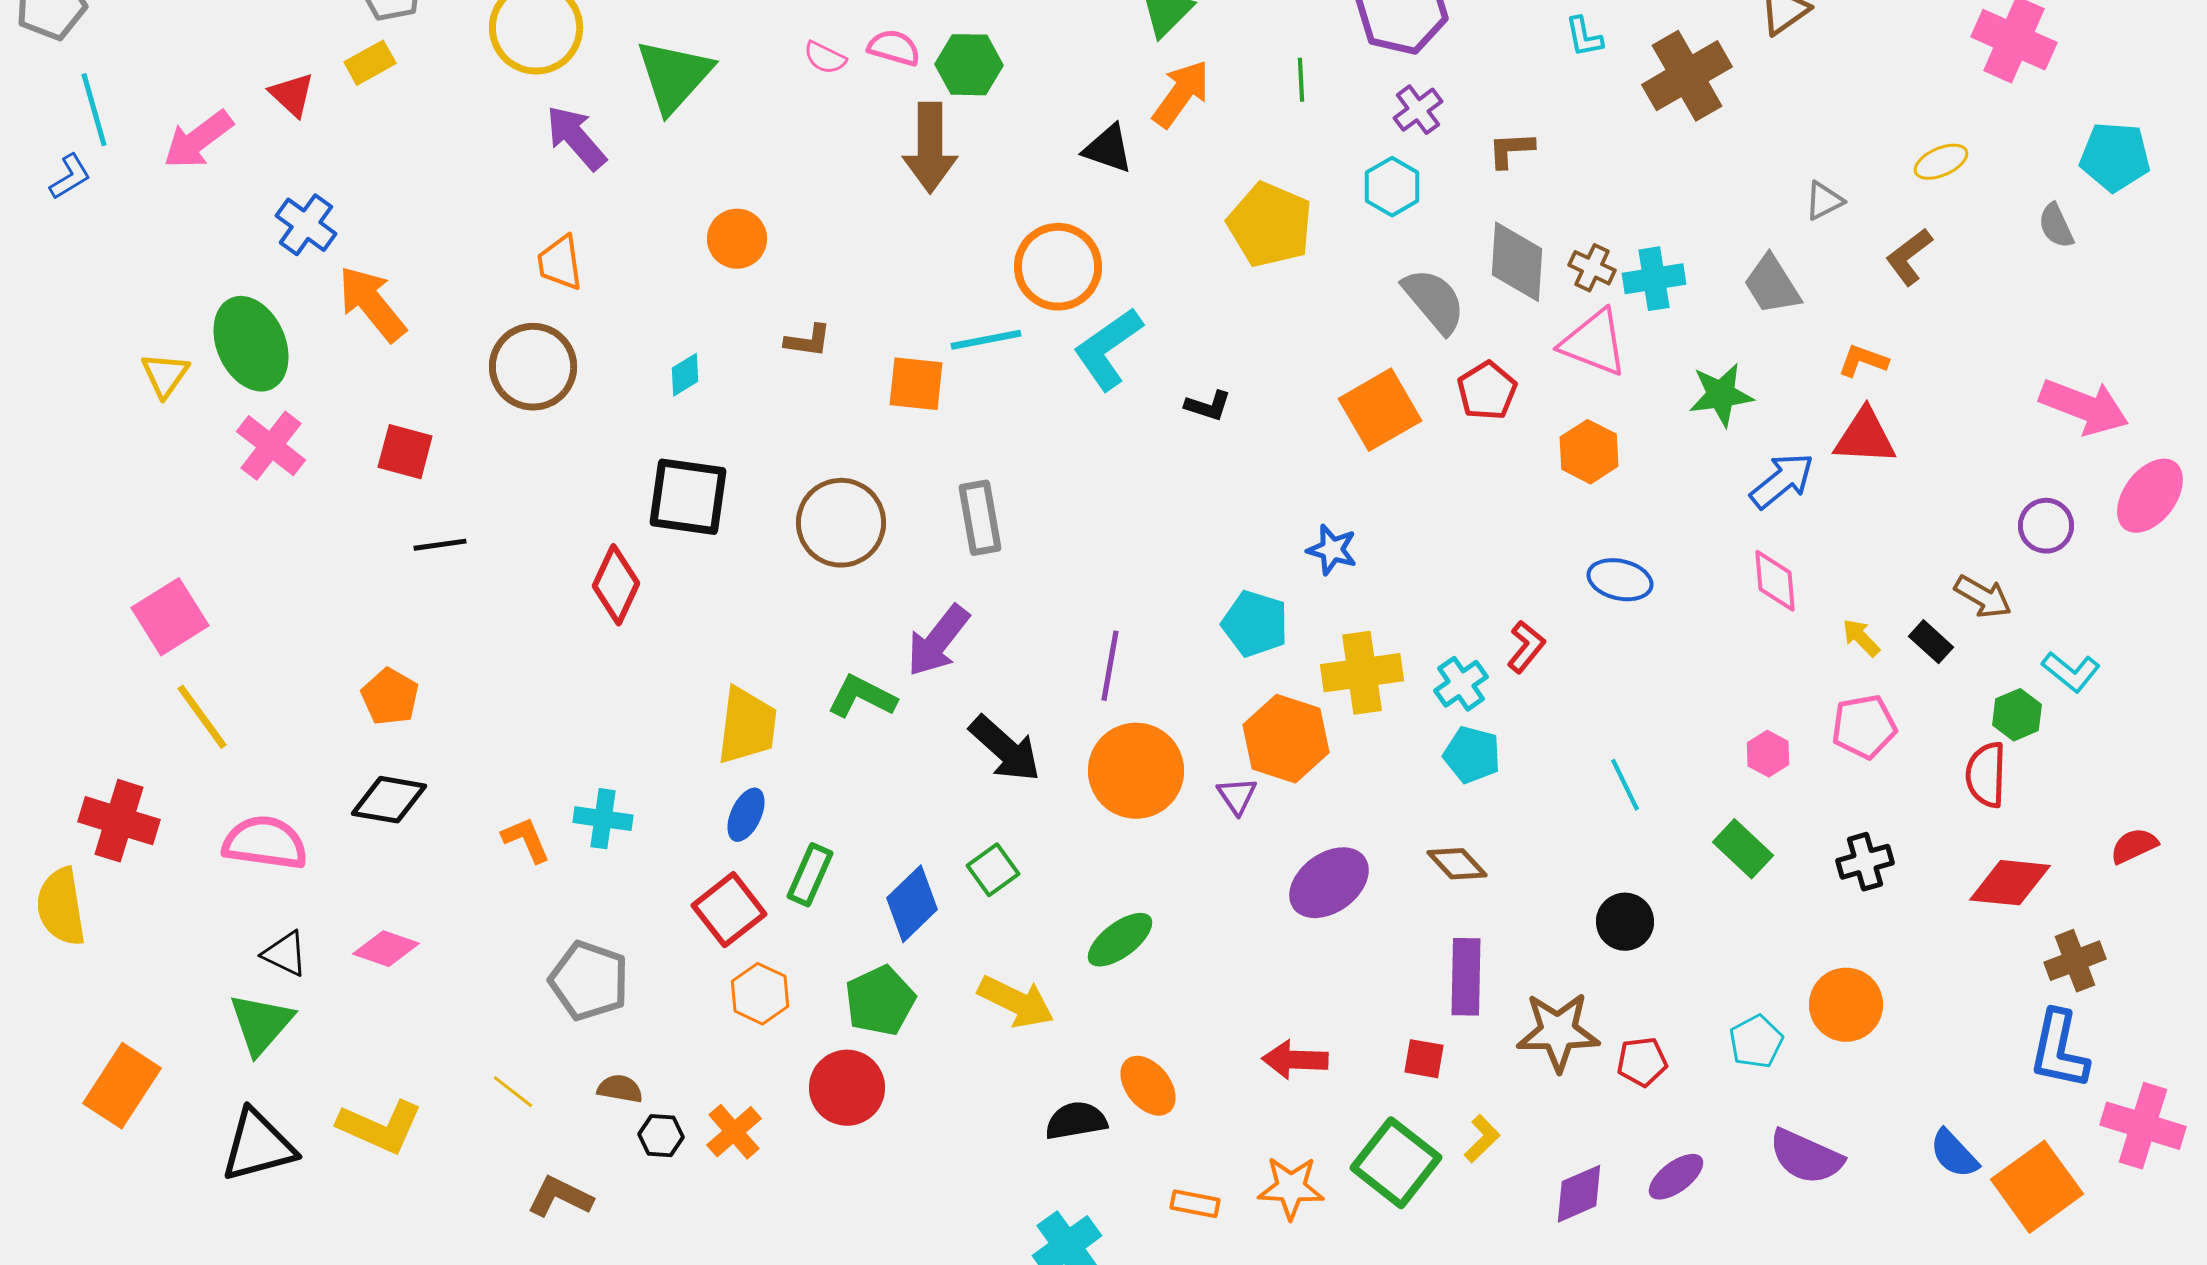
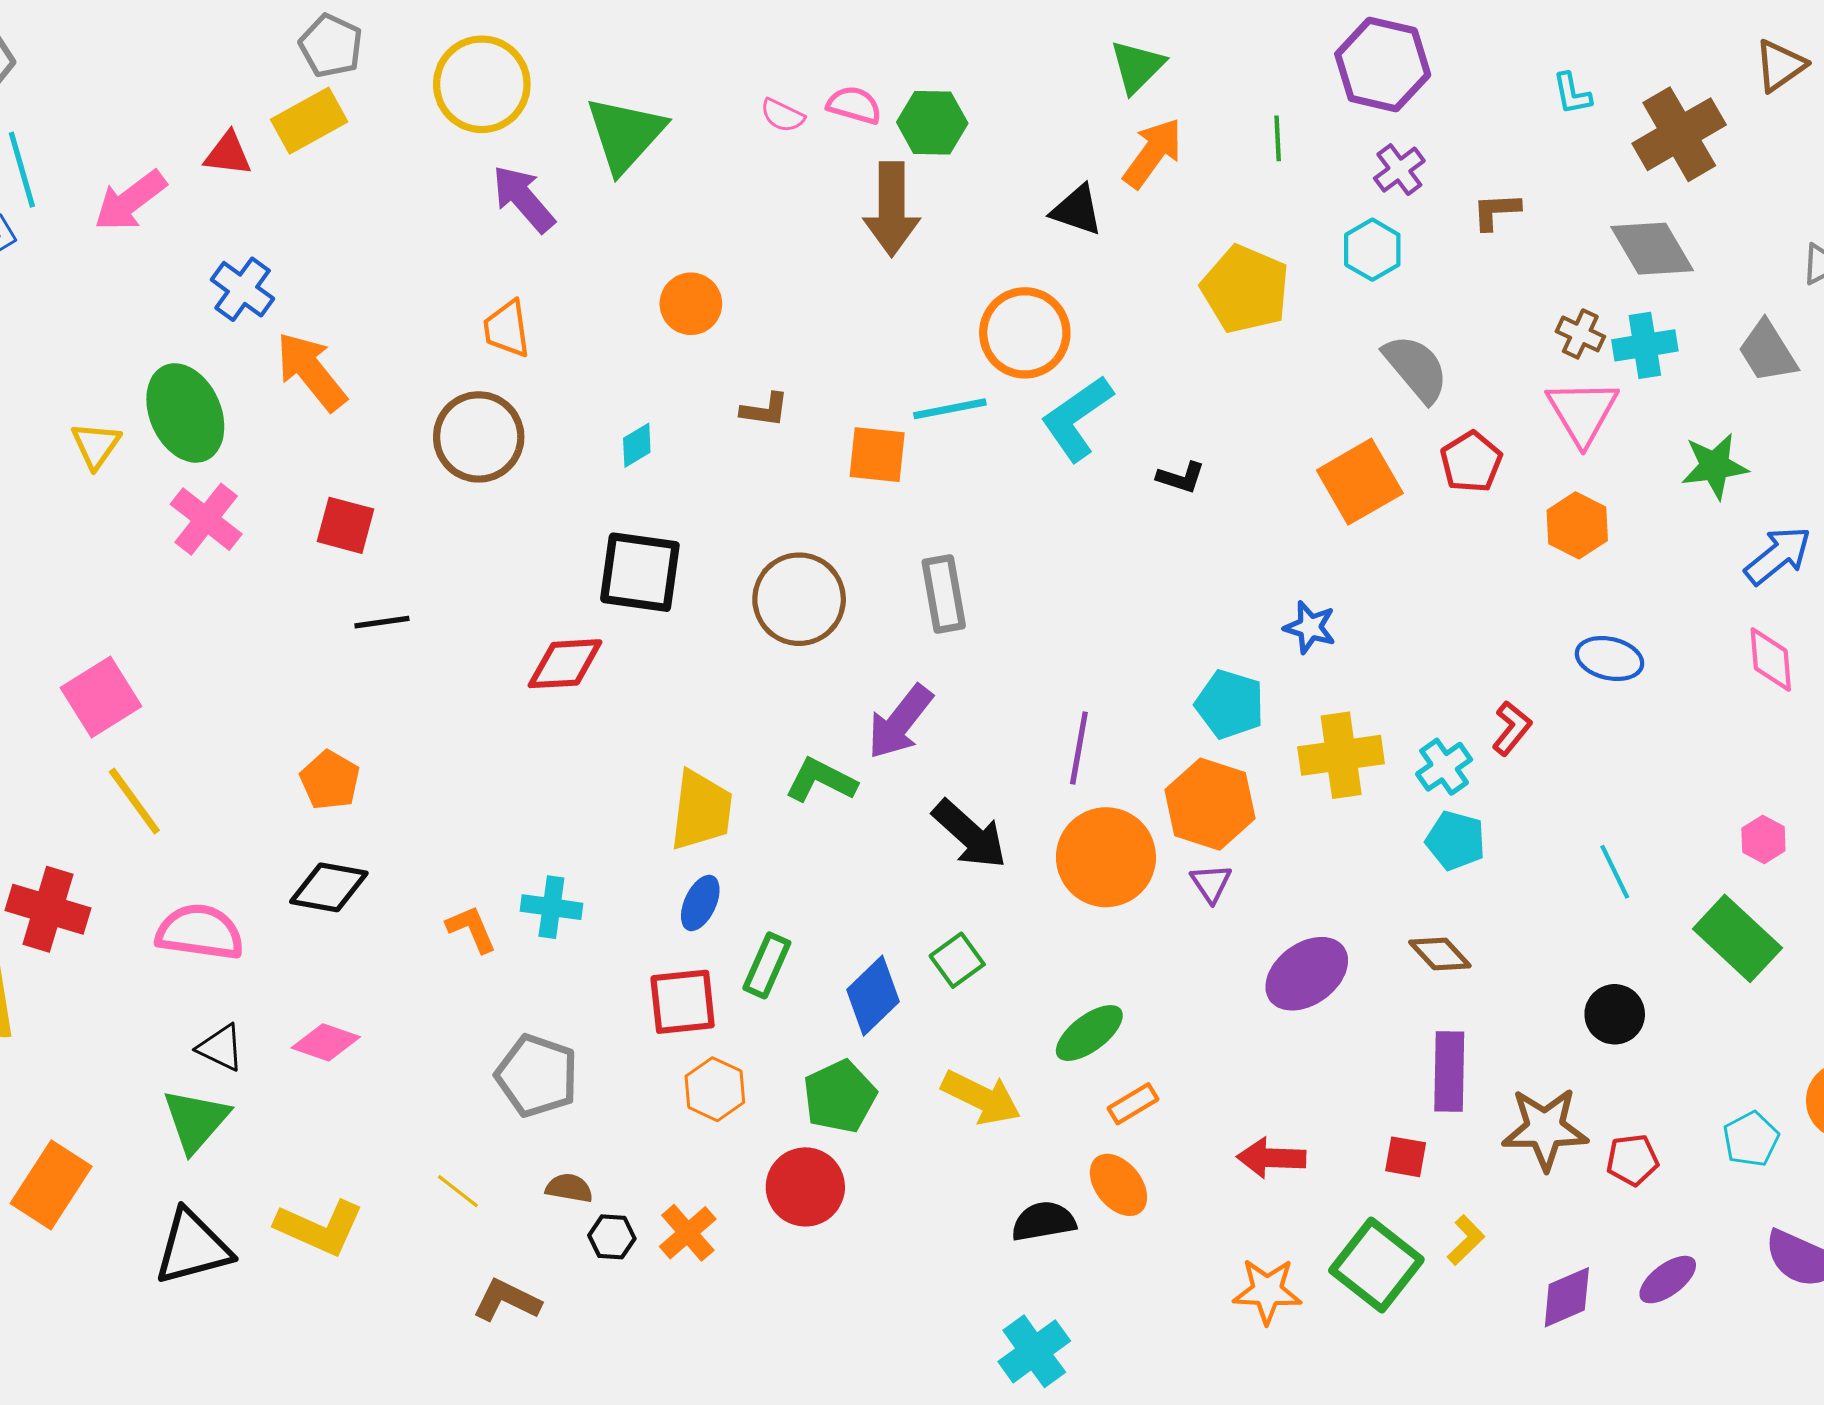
yellow rectangle: (370, 63) -> (309, 121), size x1.4
red triangle: (292, 95) -> (228, 154), turned -36
gray diamond: (1517, 262) -> (1652, 249), moved, turned -34
pink triangle: (1594, 343) -> (1582, 412), turned 38
red diamond: (616, 585) -> (565, 664), turned 62
orange hexagon: (1286, 739) -> (1210, 804), moved
green rectangle: (1743, 849) -> (1737, 938), size x1.4
red square: (729, 910) -> (683, 1002), turned 32
orange rectangle: (1195, 1204) -> (1133, 1104), moved, turned -42

